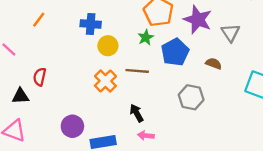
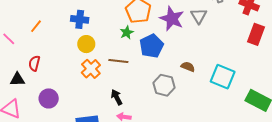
orange line: (39, 20) -> (36, 26), moved
gray triangle: (231, 33) -> (199, 16), moved
yellow circle: (108, 46) -> (86, 44), moved
brown semicircle: (214, 64) -> (188, 67), moved
purple circle: (72, 126) -> (49, 98), moved

